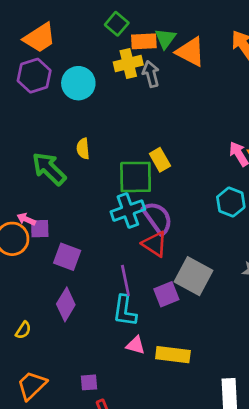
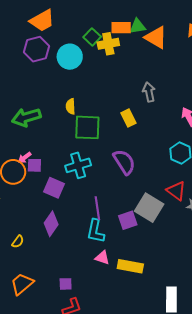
green square: (117, 24) -> (92, 37), moved
green triangle: (165, 38) -> (138, 26), turned 42
gray arrow: (151, 74) -> (149, 92), moved
green arrow: (49, 169) -> (26, 117), moved, turned -64
green square: (136, 177) -> (87, 127), moved
cyan cross: (128, 211) -> (78, 165), moved
pink arrow: (26, 219) -> (25, 158), turned -64
red triangle: (155, 244) -> (176, 191), moved

